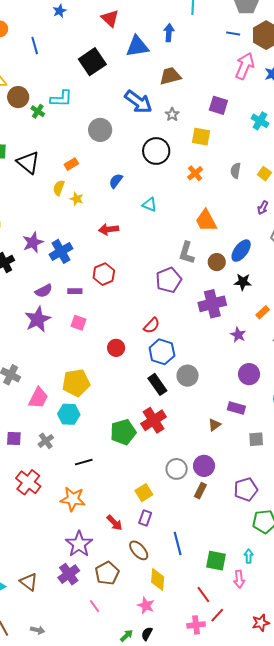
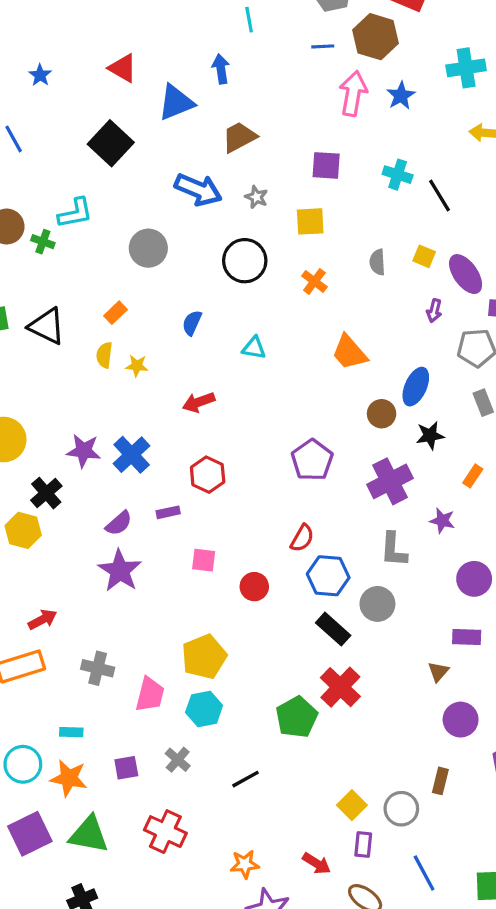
purple star: (33, 242) -> (84, 451), turned -30
gray L-shape: (187, 253) -> (394, 550), moved
pink square: (79, 323) -> (204, 560), moved
purple circle: (204, 466) -> (461, 720), moved
gray circle: (177, 469) -> (401, 809), moved
orange star: (73, 499) -> (245, 864), moved, size x0.7

